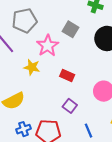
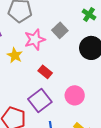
purple square: (70, 106) -> (40, 100), size x1.6

